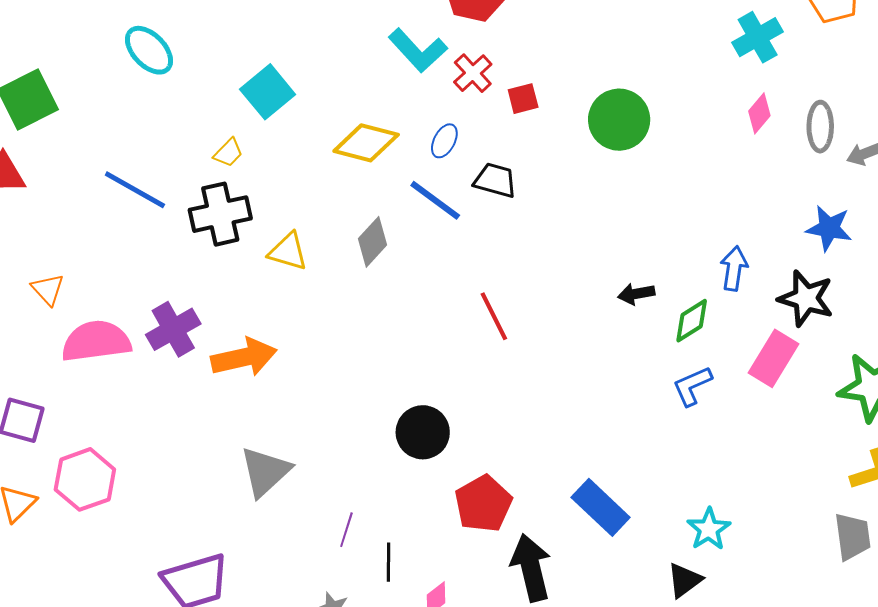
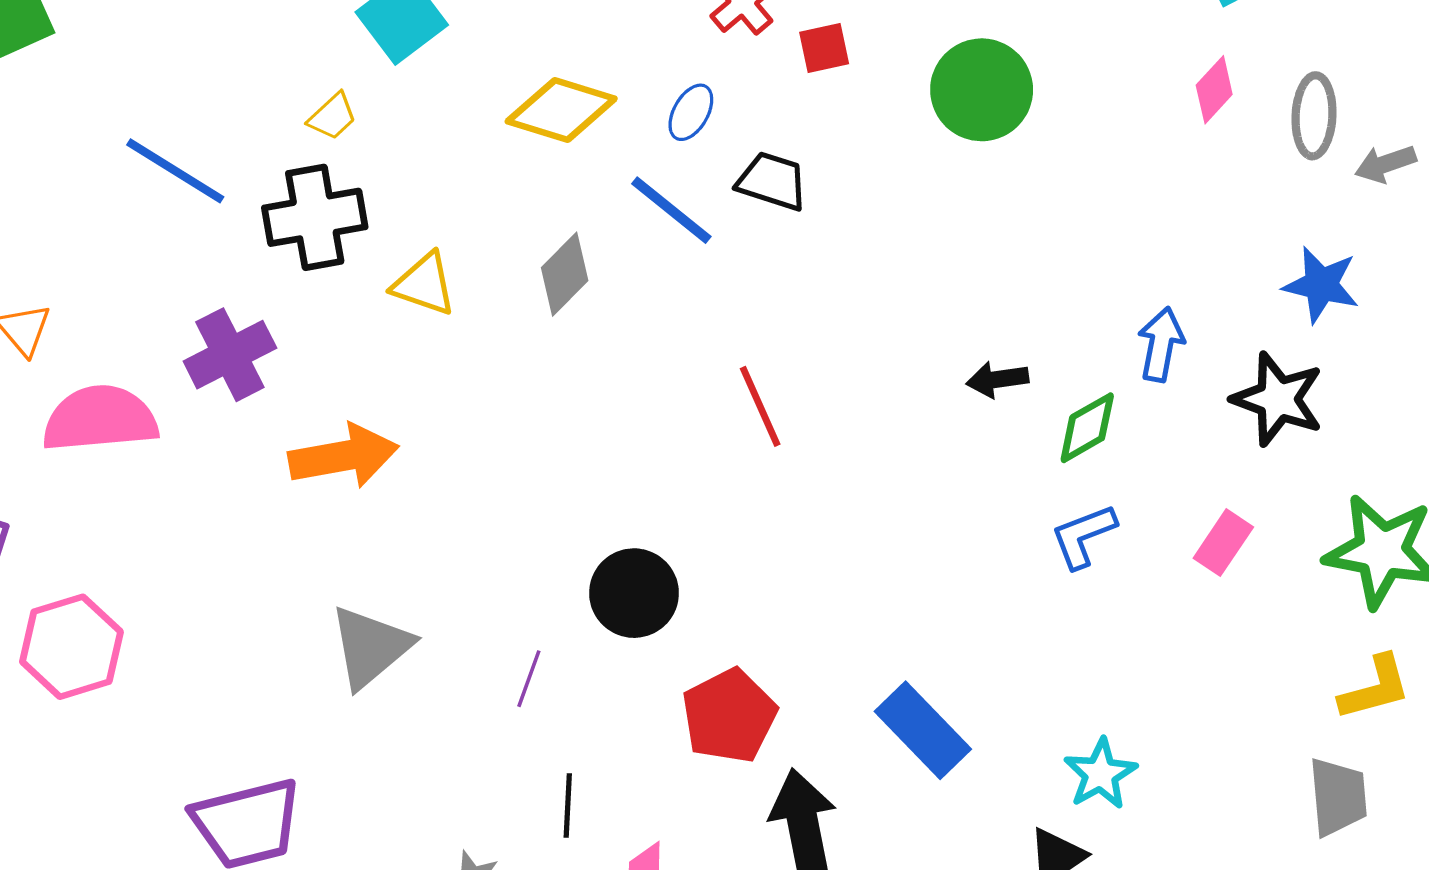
purple cross: (173, 329) -> (230, 355), moved
pink rectangle: (774, 358) -> (1223, 543), moved, size x0.7
purple line: (346, 530) -> (529, 679), moved

